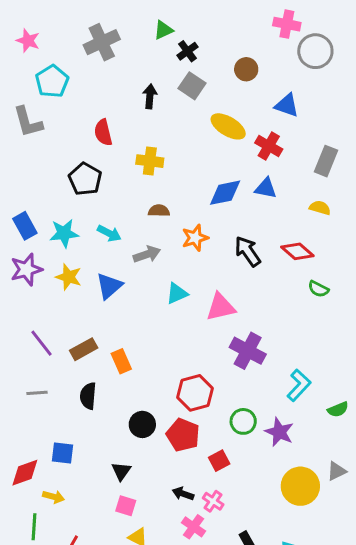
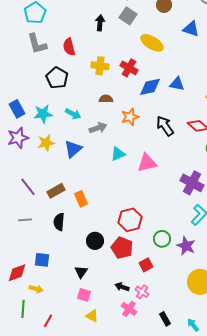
gray L-shape: (28, 122) -> (37, 44), moved
red cross: (269, 146) -> (129, 68), moved
yellow star: (69, 277) -> (46, 143), turned -30
purple cross: (248, 351) -> (192, 183), moved

